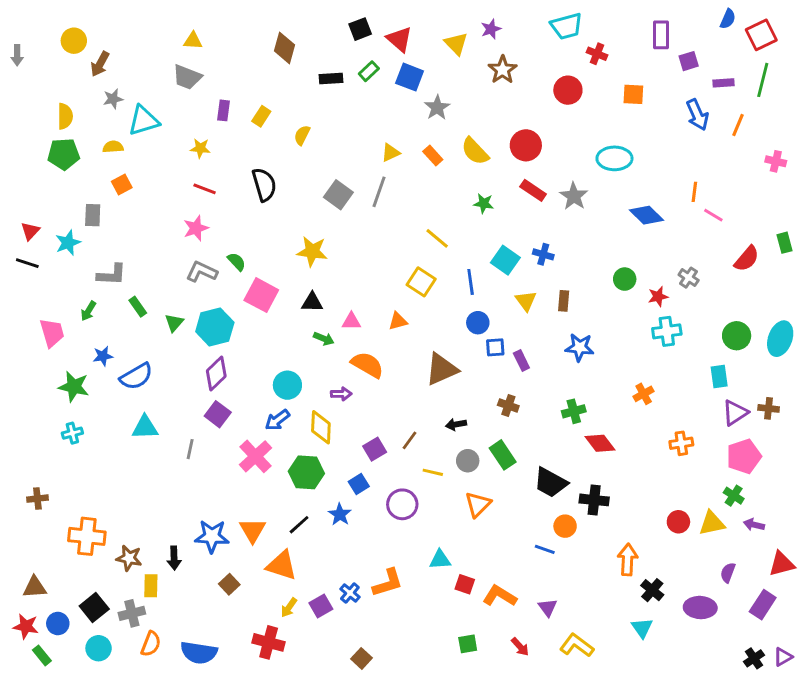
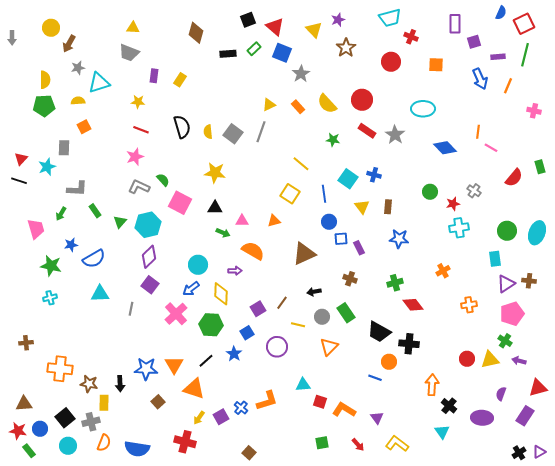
yellow semicircle: (302, 135) -> (208, 132), moved, turned -32

